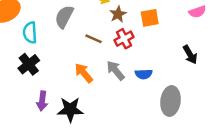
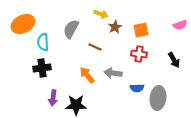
red cross: (124, 39) -> (139, 54), moved, turned 35
black cross: (29, 64) -> (42, 68), turned 30
gray arrow: (116, 70) -> (113, 73), turned -42
blue semicircle: (144, 74) -> (137, 88), moved

